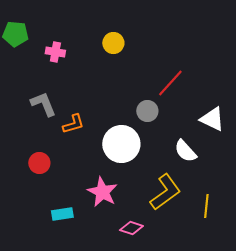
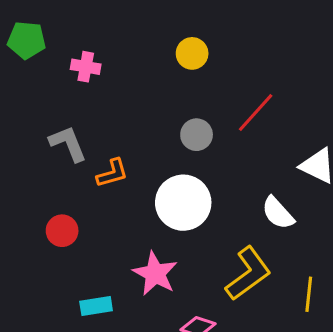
yellow circle: (113, 43) -> (192, 53), moved
gray circle: (147, 111) -> (197, 135), moved

